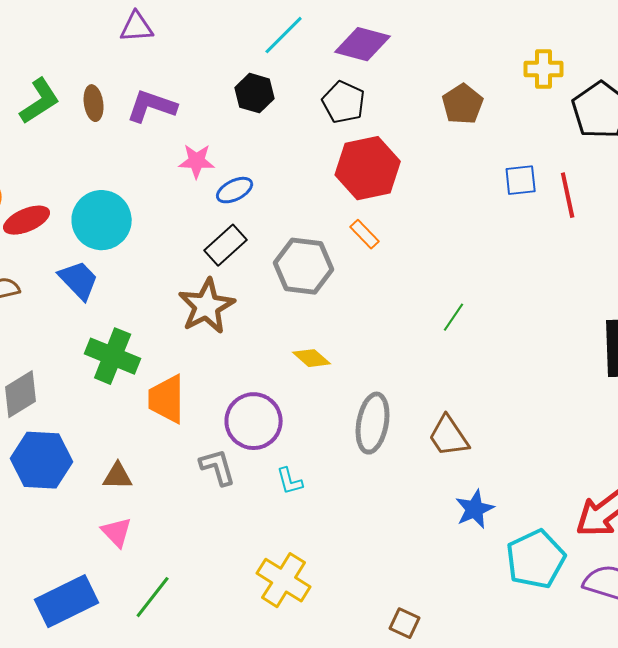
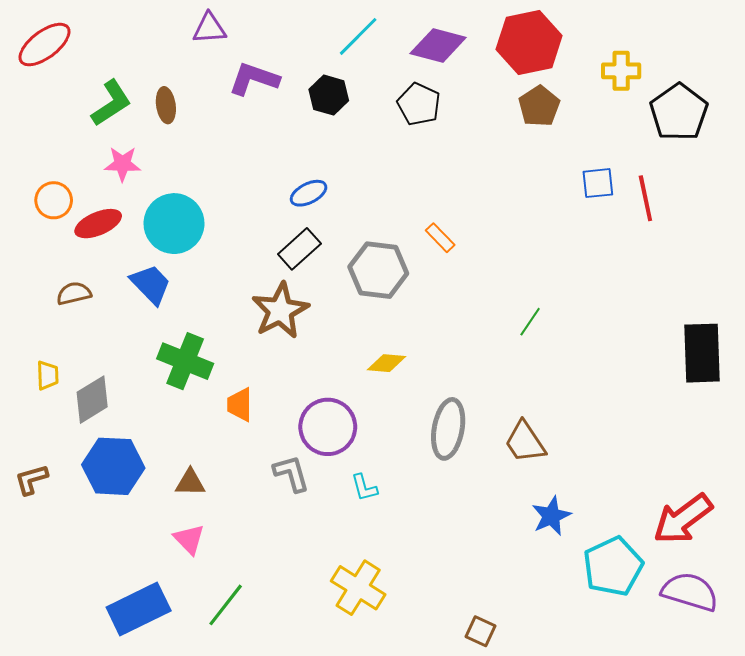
purple L-shape: (152, 106) -> (254, 79), moved
pink star: (197, 161) -> (122, 164), moved
red hexagon: (368, 168) -> (529, 42), moved
yellow diamond: (312, 358) -> (386, 363), turned -36
orange trapezoid: (167, 399) -> (240, 405), size x0.7

